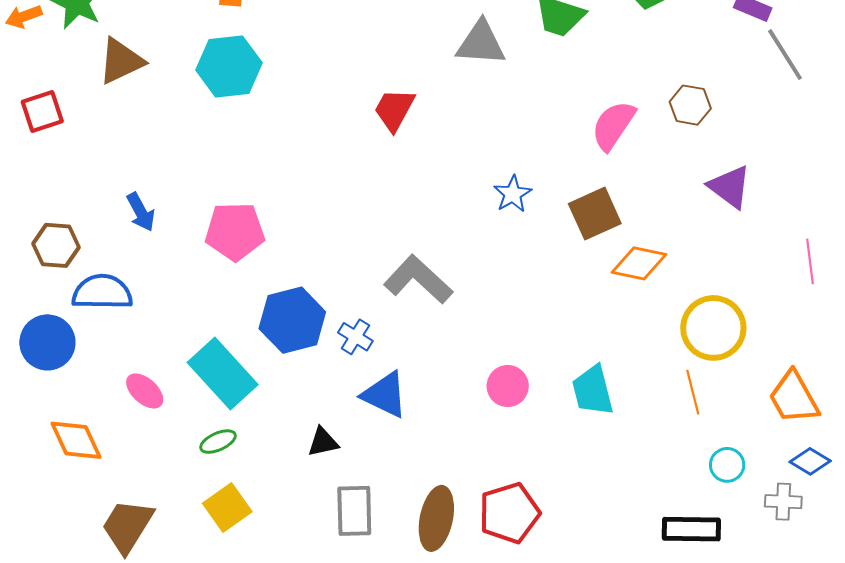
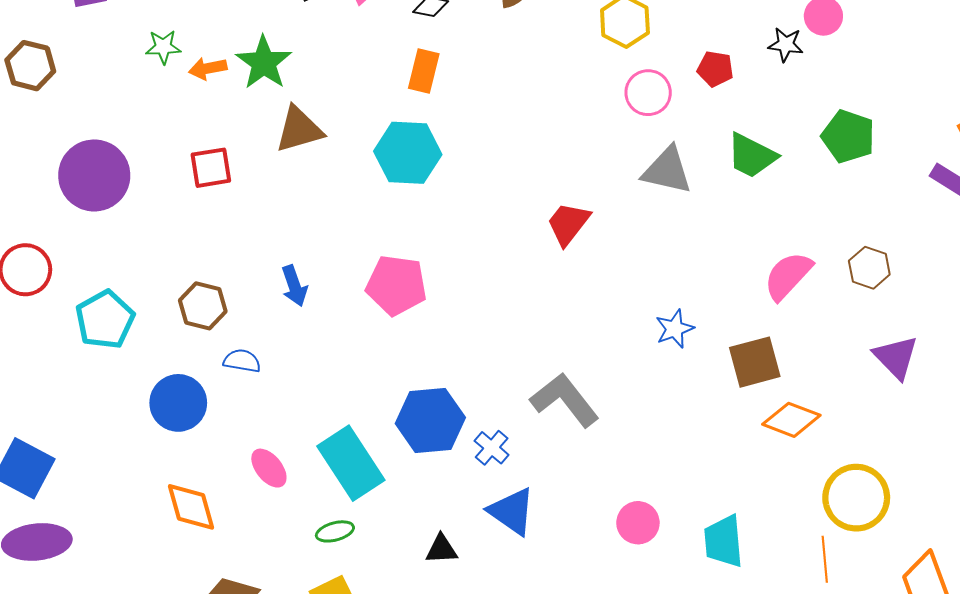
pink pentagon: (235, 231) -> (396, 285), moved
blue semicircle: (102, 292) -> (242, 361), size x0.6

